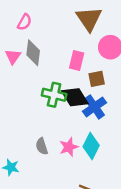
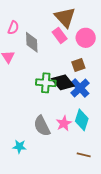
gray diamond: (33, 53) -> (32, 42), moved
pink rectangle: (77, 60) -> (60, 35), moved, turned -42
gray semicircle: (42, 146) -> (42, 126), size x1.5

